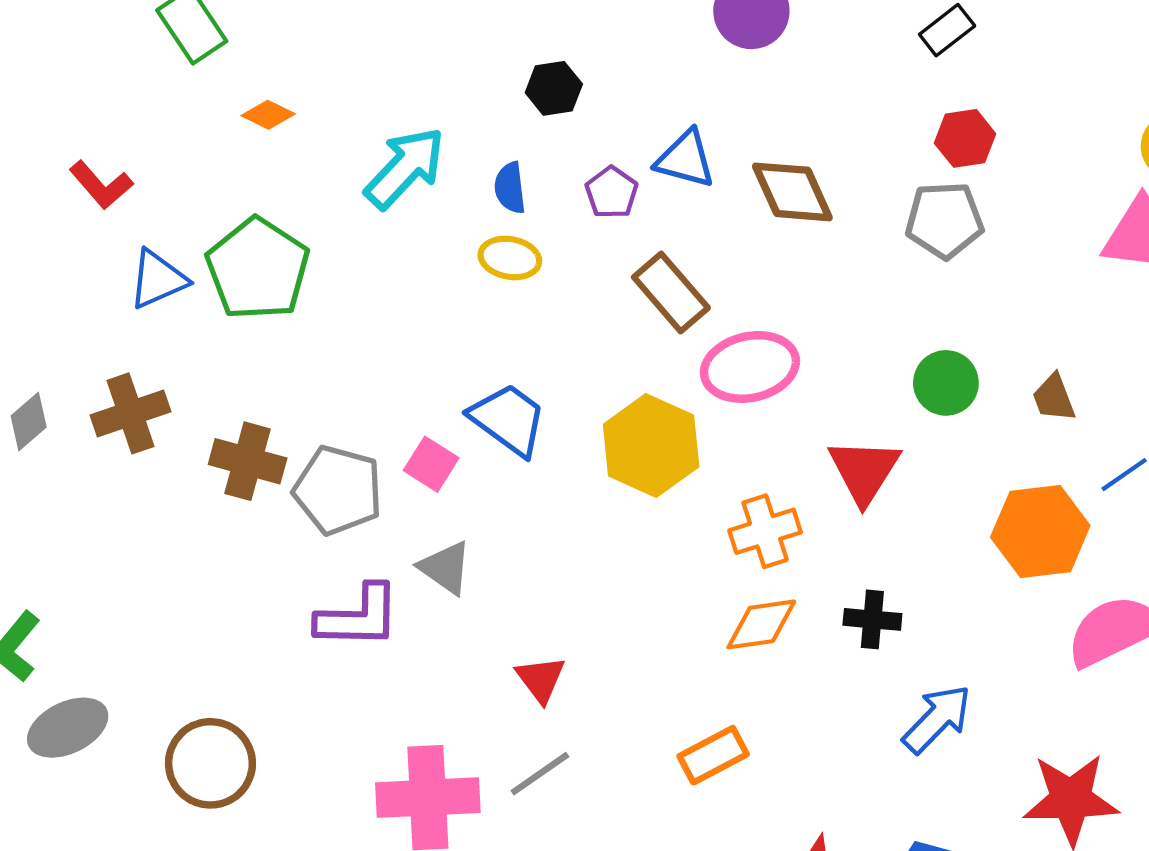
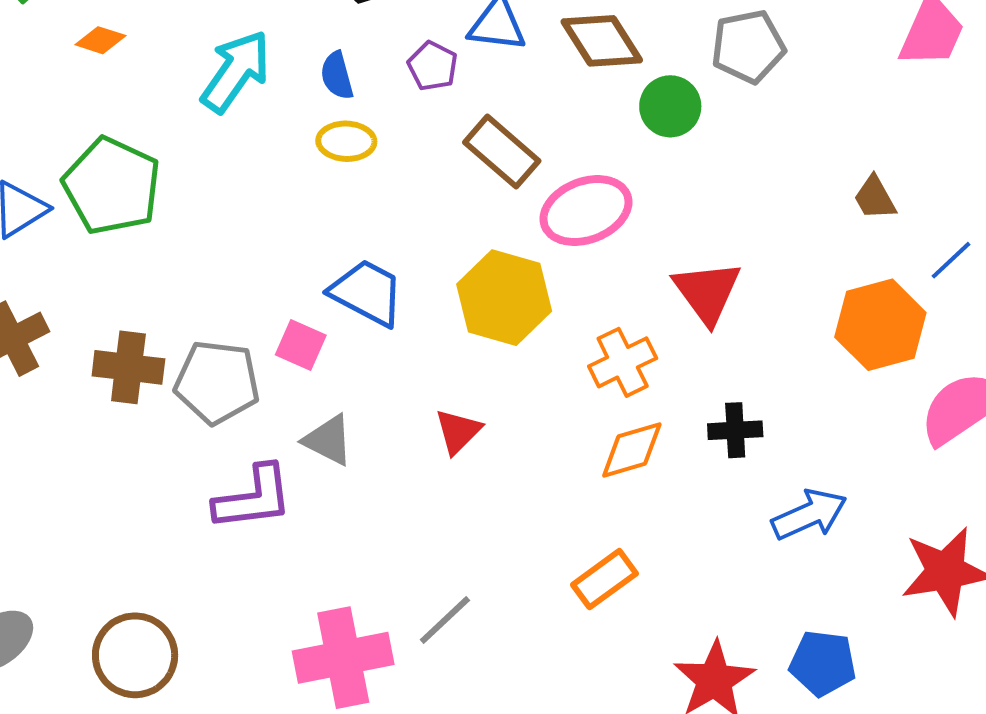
green circle: (946, 383) -> (670, 106), moved
red triangle: (541, 679) -> (458, 431), moved, turned 30
blue arrow: (937, 719) -> (809, 515), turned 30

